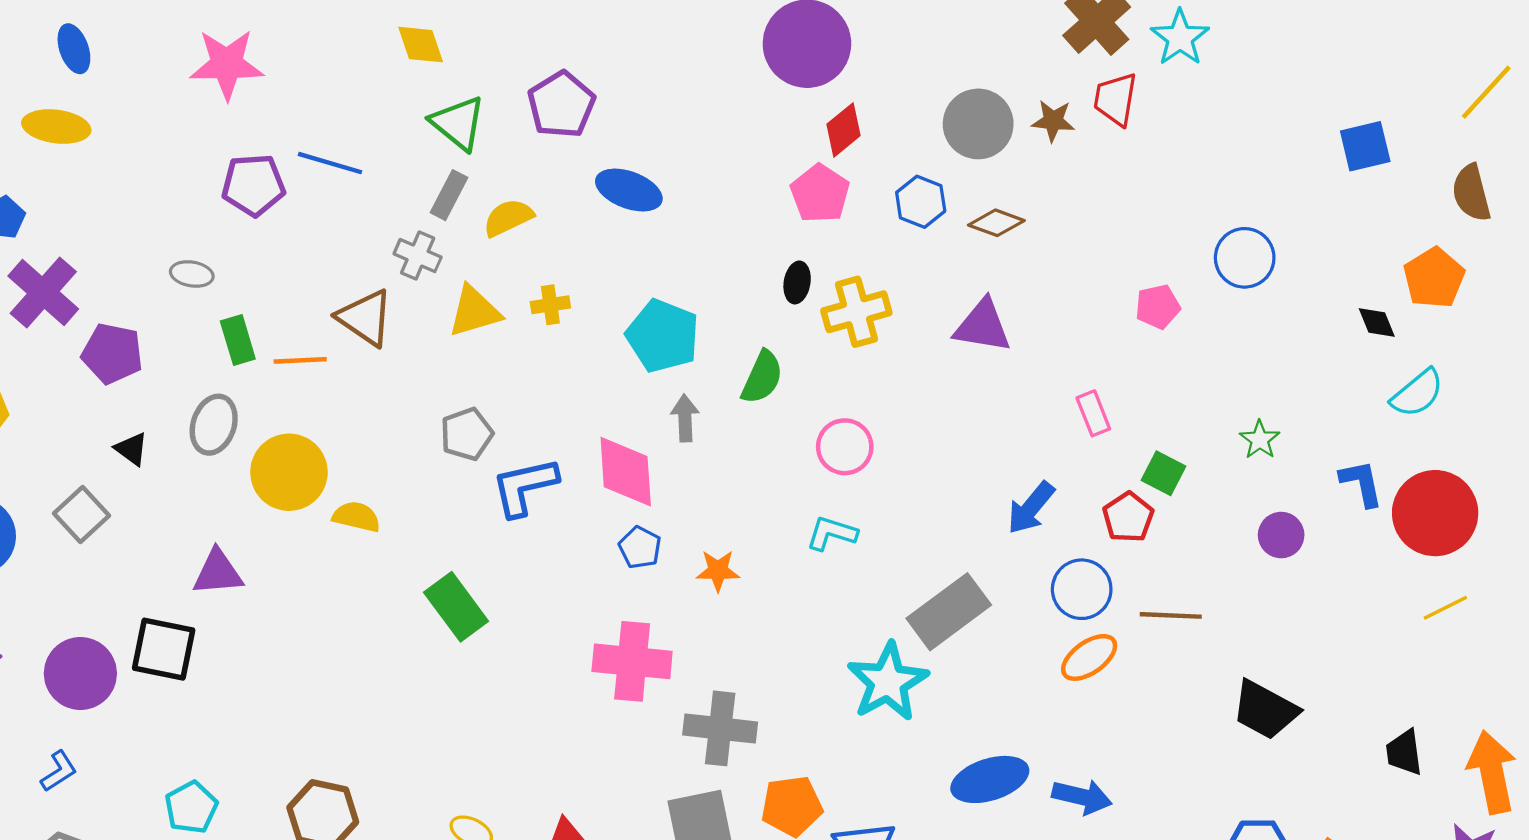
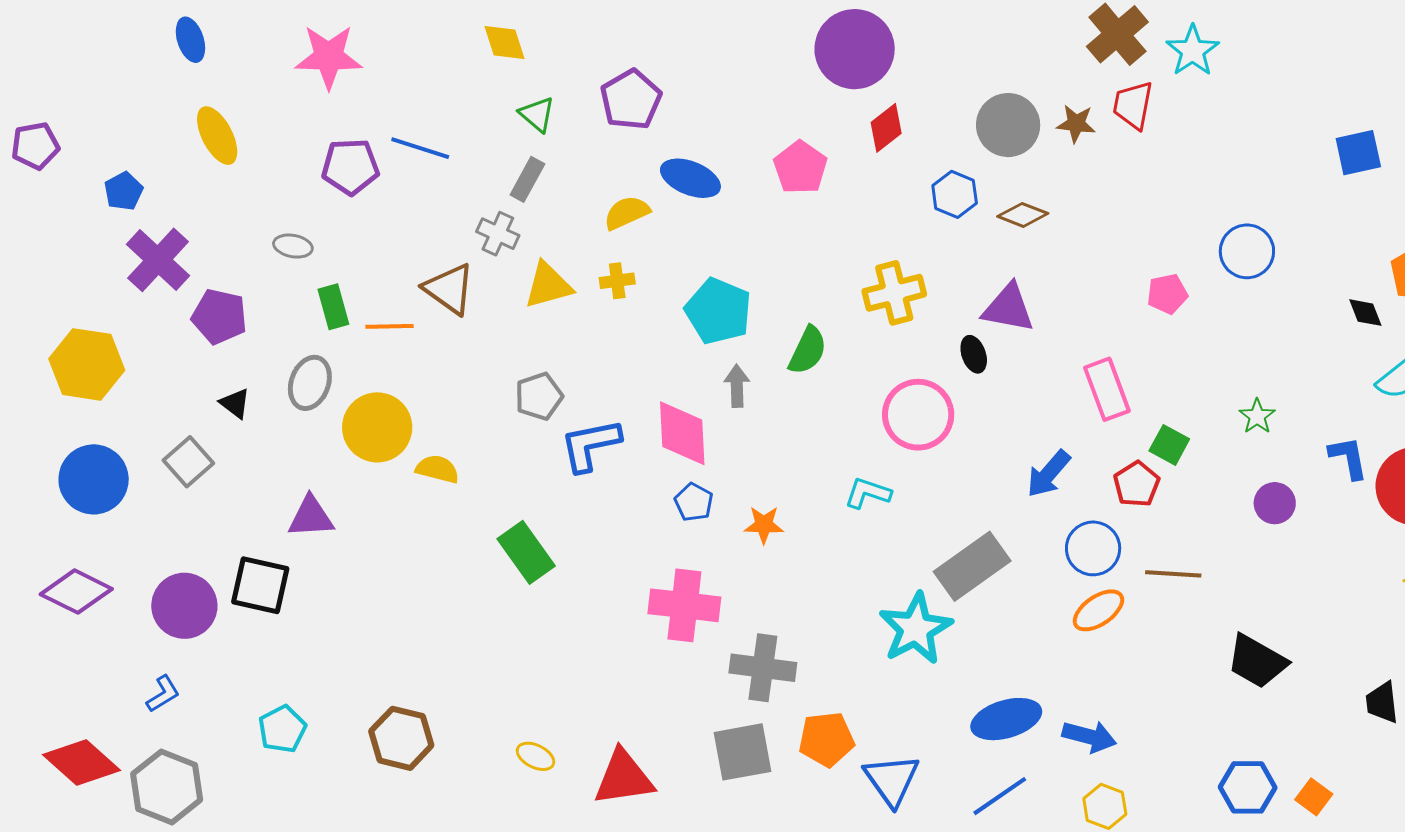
green triangle: (458, 123) -> (537, 114), size x0.7
yellow ellipse: (56, 127) -> (217, 136), moved, turned 54
pink pentagon: (820, 194) -> (800, 167), moved
yellow semicircle: (508, 218) -> (627, 213), moved
black ellipse: (797, 282) -> (974, 354), moved, turned -30
pink rectangle: (1093, 413) -> (1107, 389), size x1.5
pink circle: (845, 447) -> (918, 415), moved, size x1.4

